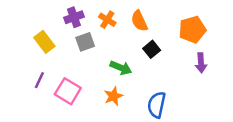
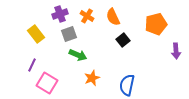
purple arrow: (201, 63) -> (176, 51), moved
green arrow: (121, 68) -> (78, 55), moved
pink square: (68, 91) -> (47, 83), moved

